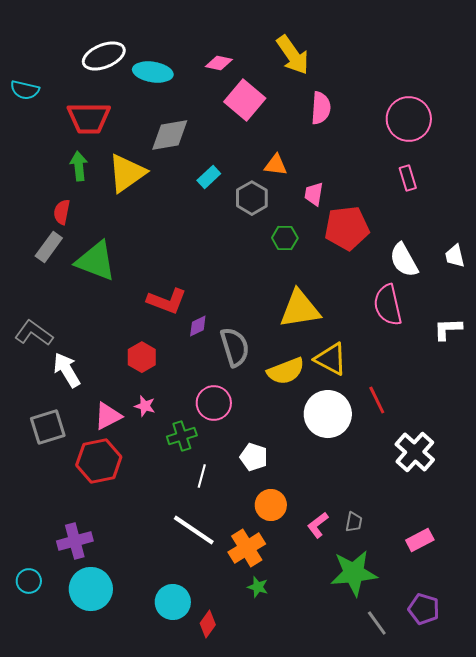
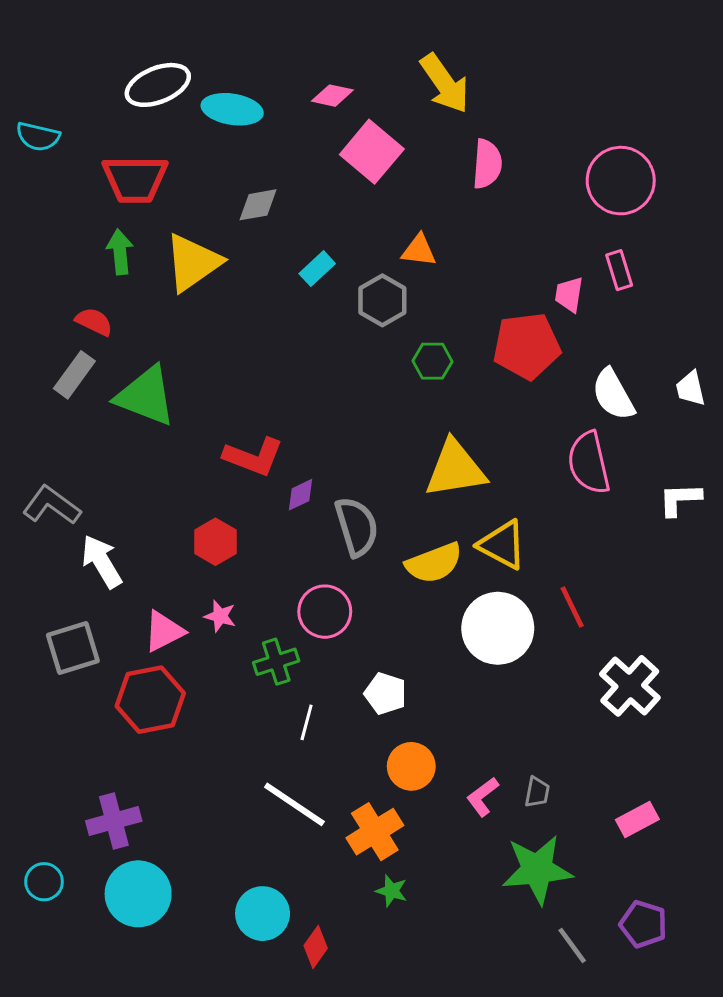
gray diamond: (170, 135) -> (258, 205), size x0.7
pink trapezoid: (314, 194) -> (569, 294), moved
red semicircle: (62, 212) -> (94, 322), turned 105

